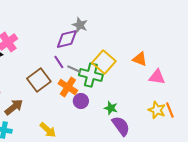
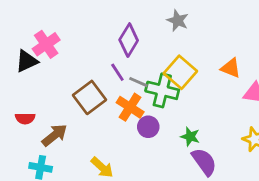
gray star: (80, 25) -> (178, 21), moved
purple diamond: (67, 39) -> (129, 40), turned -45

